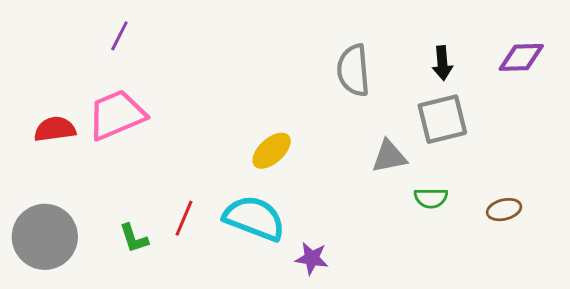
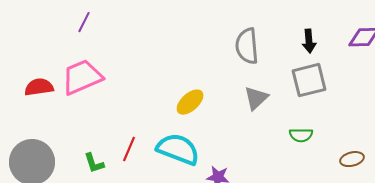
gray triangle: (389, 156) -> (256, 98), moved, turned -32
brown ellipse: (504, 210) -> (352, 159), moved

